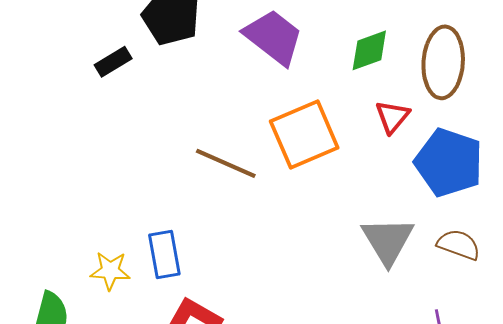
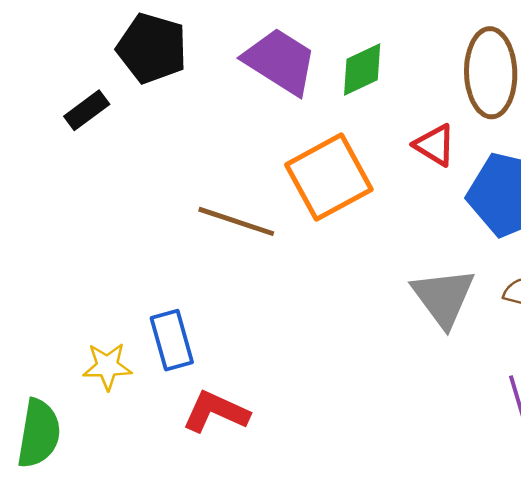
green diamond: (369, 50) -> (362, 70), moved
red triangle: (392, 117) -> (435, 145), turned -33

